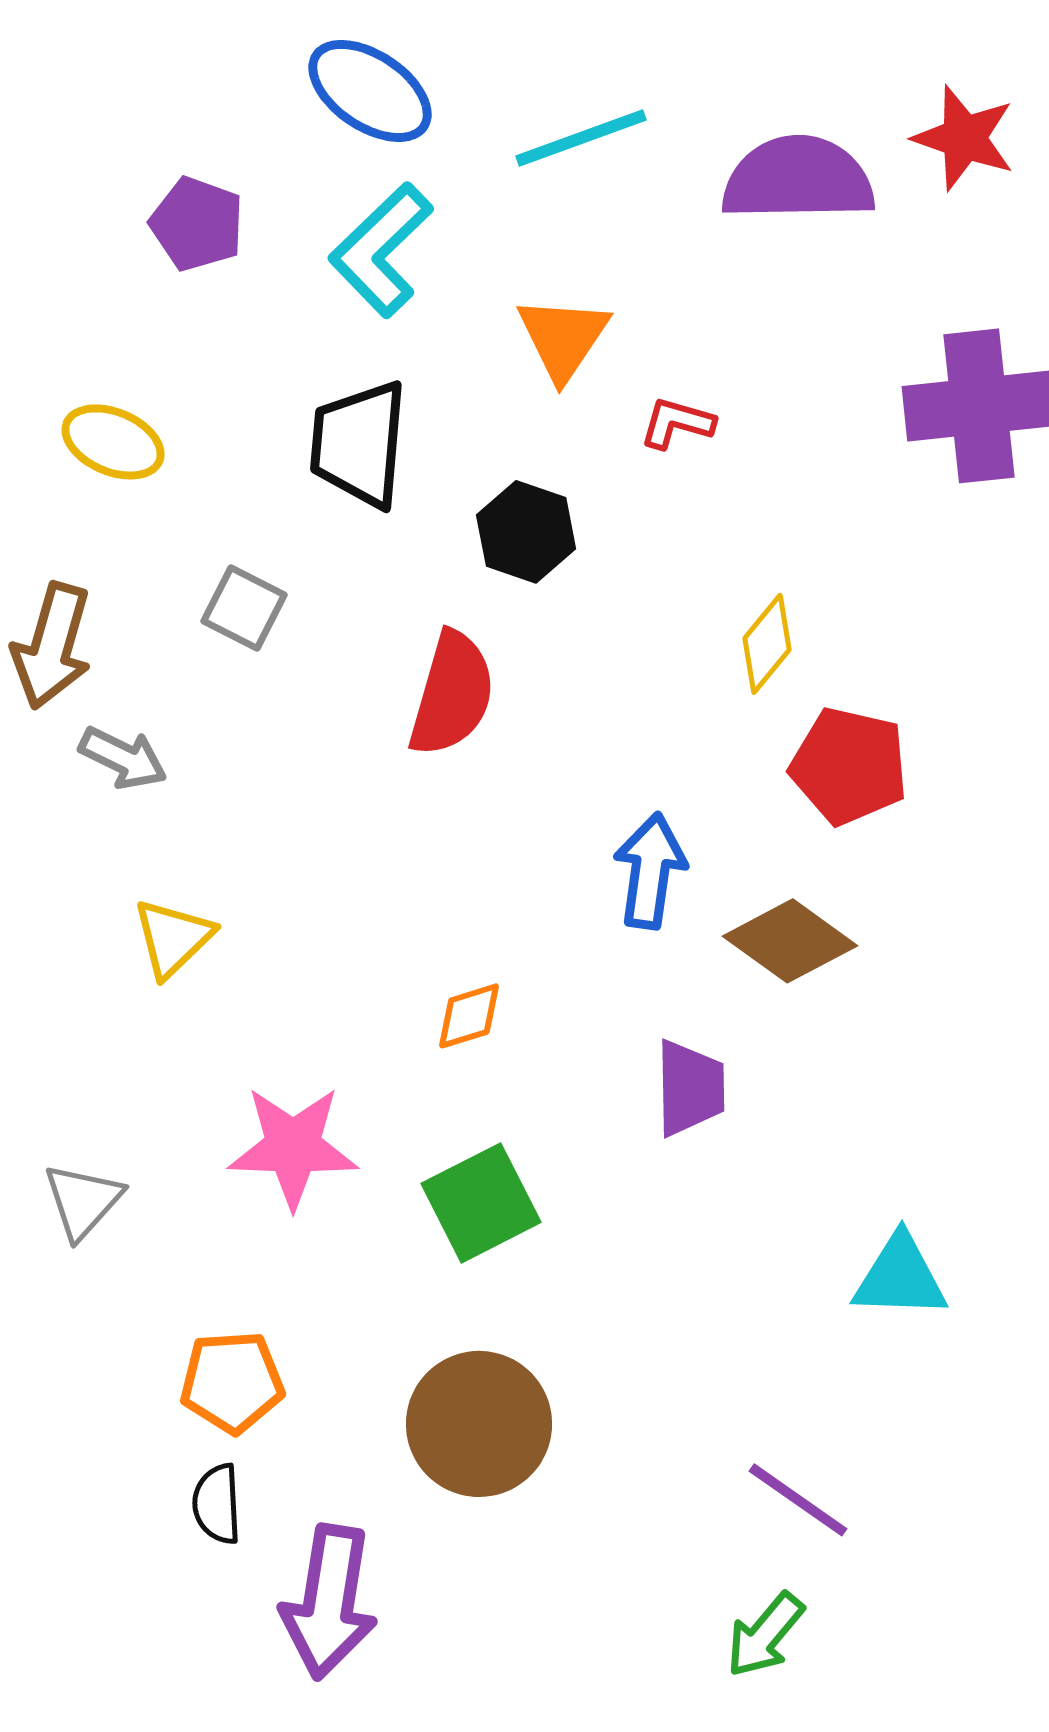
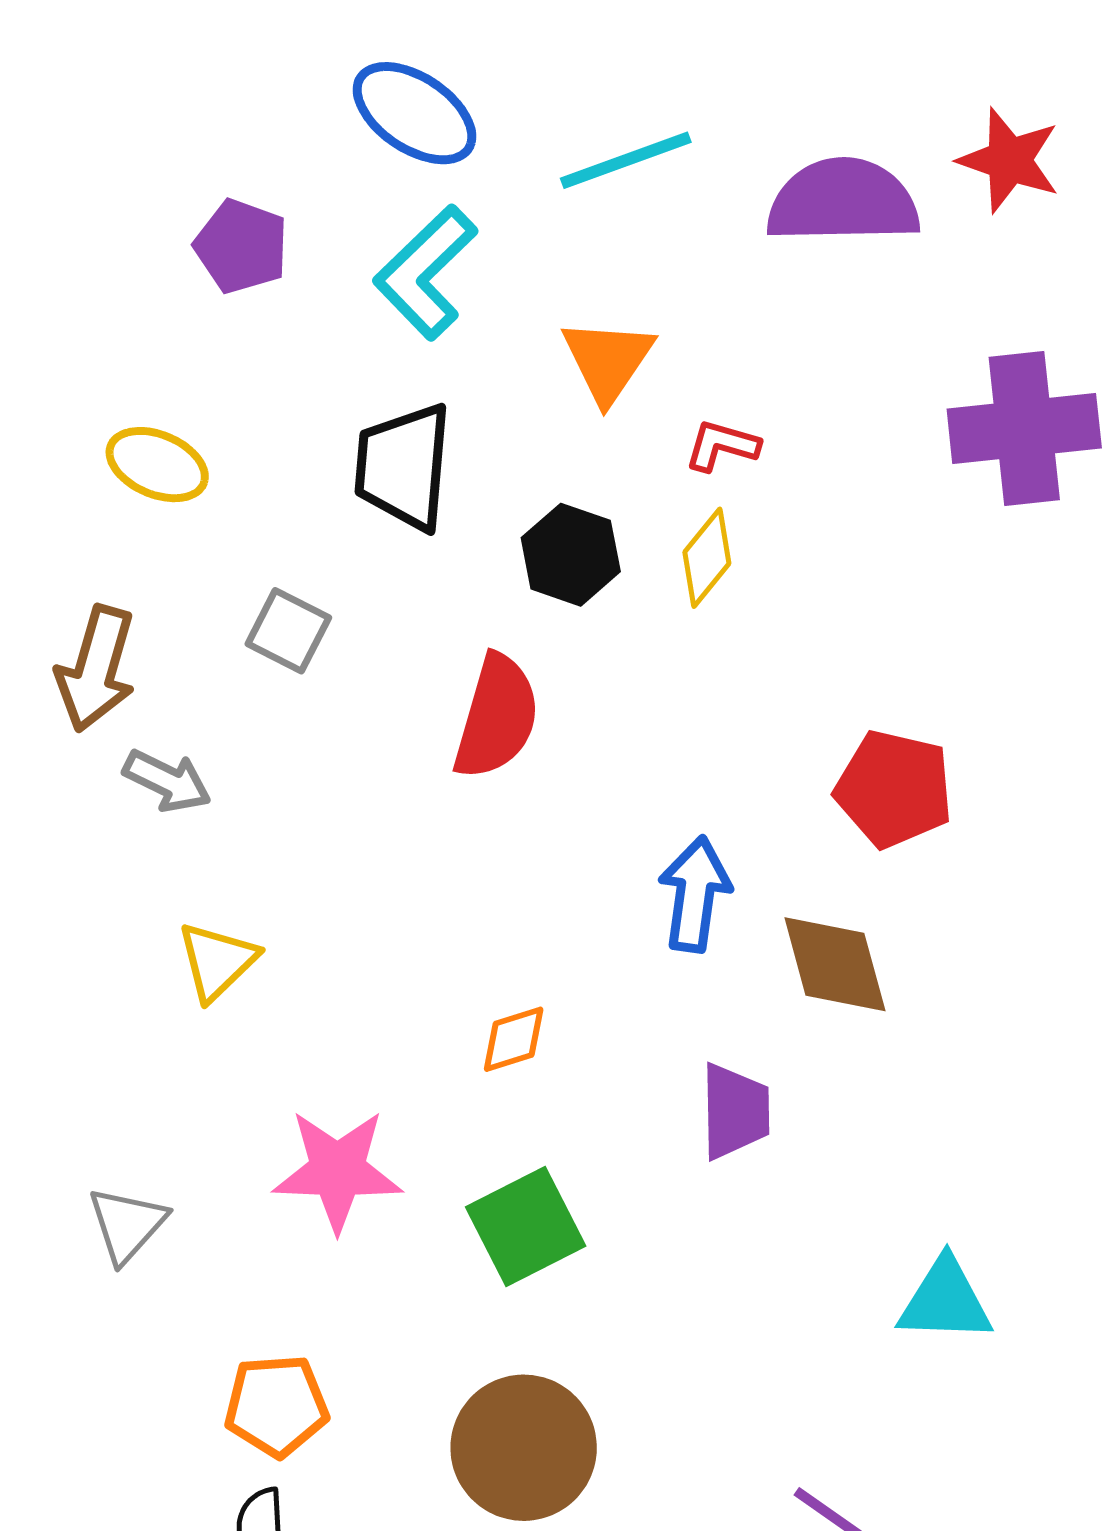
yellow diamond: (767, 644) -> (707, 558), moved
brown diamond: (790, 941) -> (835, 964), turned 39

